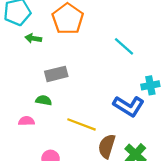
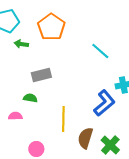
blue L-shape: (129, 106) -> (104, 103), turned -72
yellow line: (82, 124) -> (63, 119), turned 70

